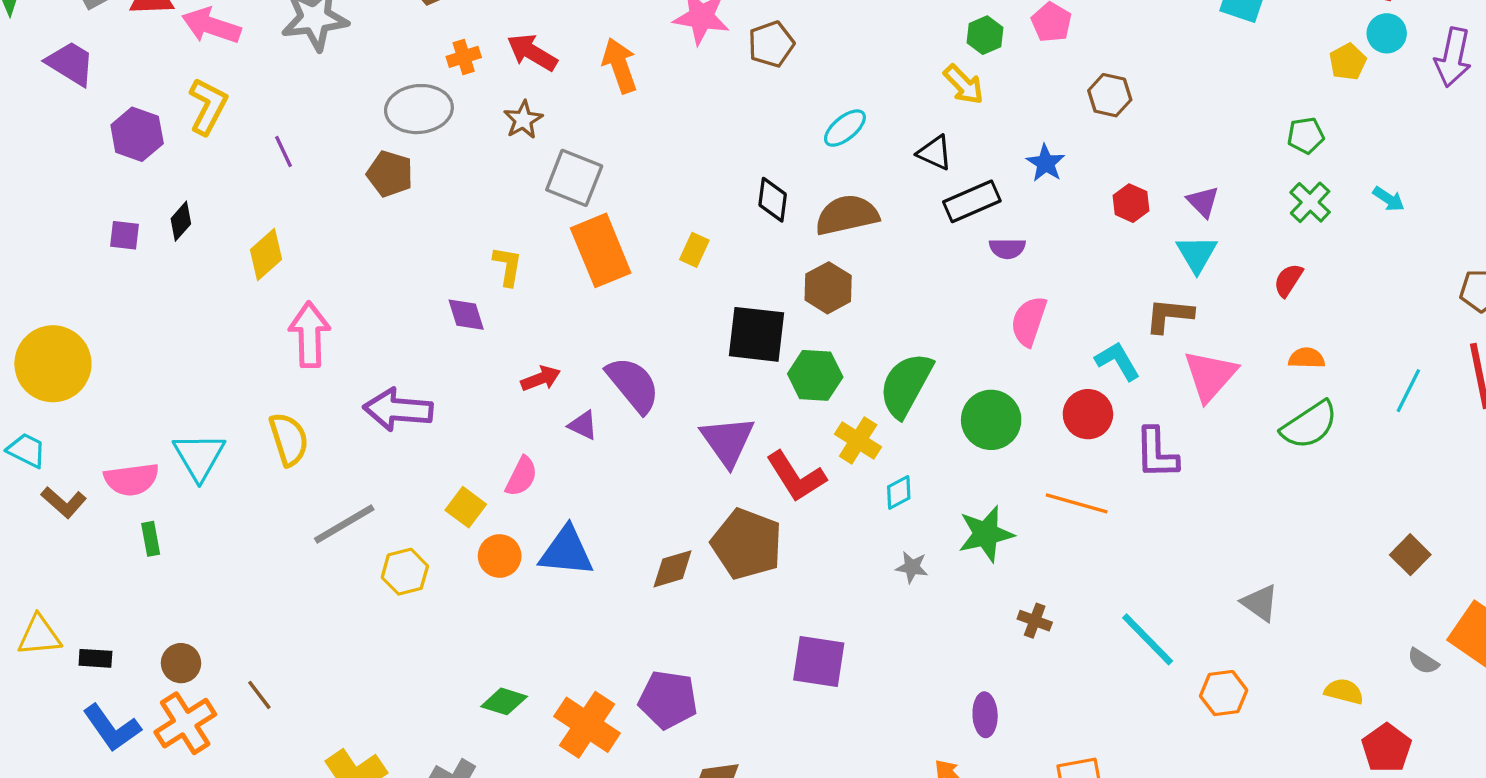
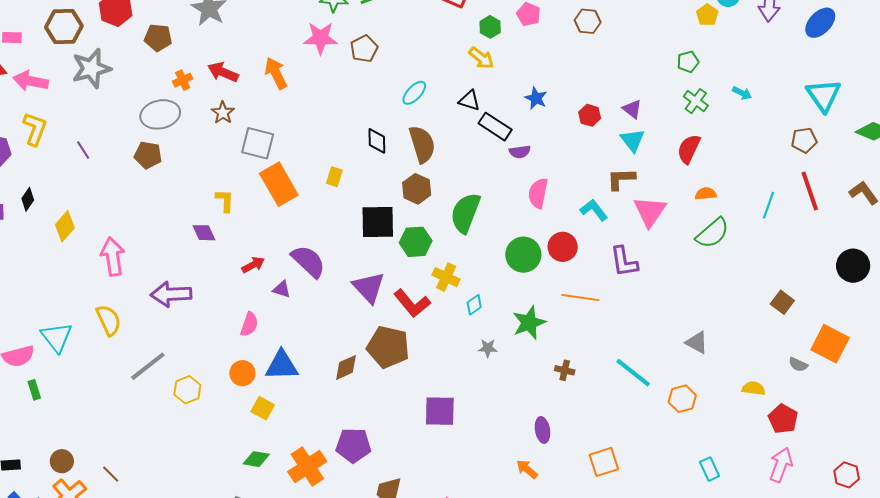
brown hexagon: (1110, 95) -> (588, 21), moved
black rectangle: (972, 201) -> (495, 127), turned 64
brown semicircle: (847, 215) -> (422, 144), turned 93
yellow diamond: (266, 254) -> (65, 226), moved
red semicircle: (1288, 280) -> (689, 149), size x1.4
green semicircle: (906, 385) -> (465, 213), moved
red circle: (1088, 414) -> (563, 247), moved
yellow square: (466, 507) -> (263, 408), moved
orange cross: (587, 725) -> (307, 467), turned 30

